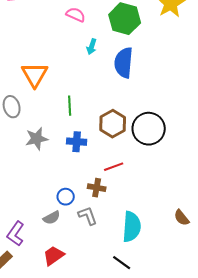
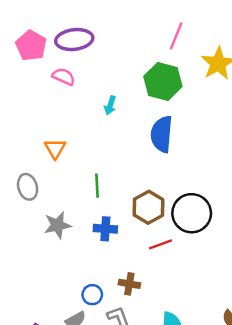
pink semicircle: (76, 15) -> (63, 77), moved
cyan arrow: (92, 47) -> (110, 105), moved
orange triangle: (35, 75) -> (55, 149), size x0.7
red line: (114, 167) -> (160, 244), moved

